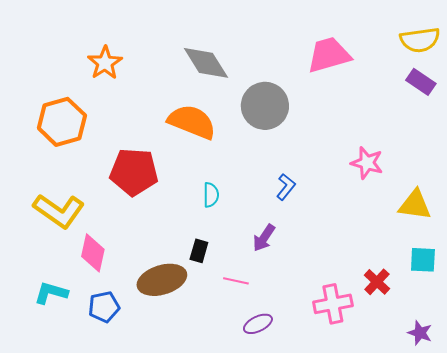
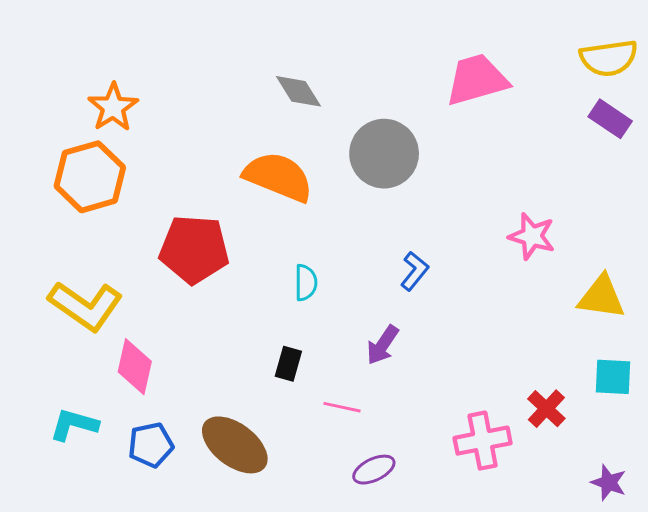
orange star: (105, 63) -> (113, 107), moved
gray diamond: (206, 63) -> (299, 91), size x0.7
brown ellipse: (162, 280) -> (235, 445), moved, turned 54

